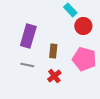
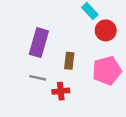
pink pentagon: (84, 59) -> (107, 71), turned -30
red cross: (54, 76) -> (61, 91), moved, turned 32

